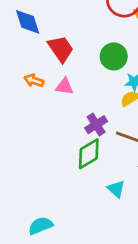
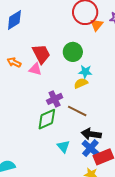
blue diamond: (28, 22) -> (14, 20), turned 70
red trapezoid: (61, 49) -> (41, 54), moved

